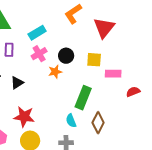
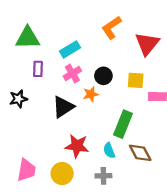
black triangle: (17, 83) -> (63, 107), moved, size x1.5
red star: (24, 117) -> (77, 146), moved
brown diamond: (98, 123) -> (140, 153), turned -55

